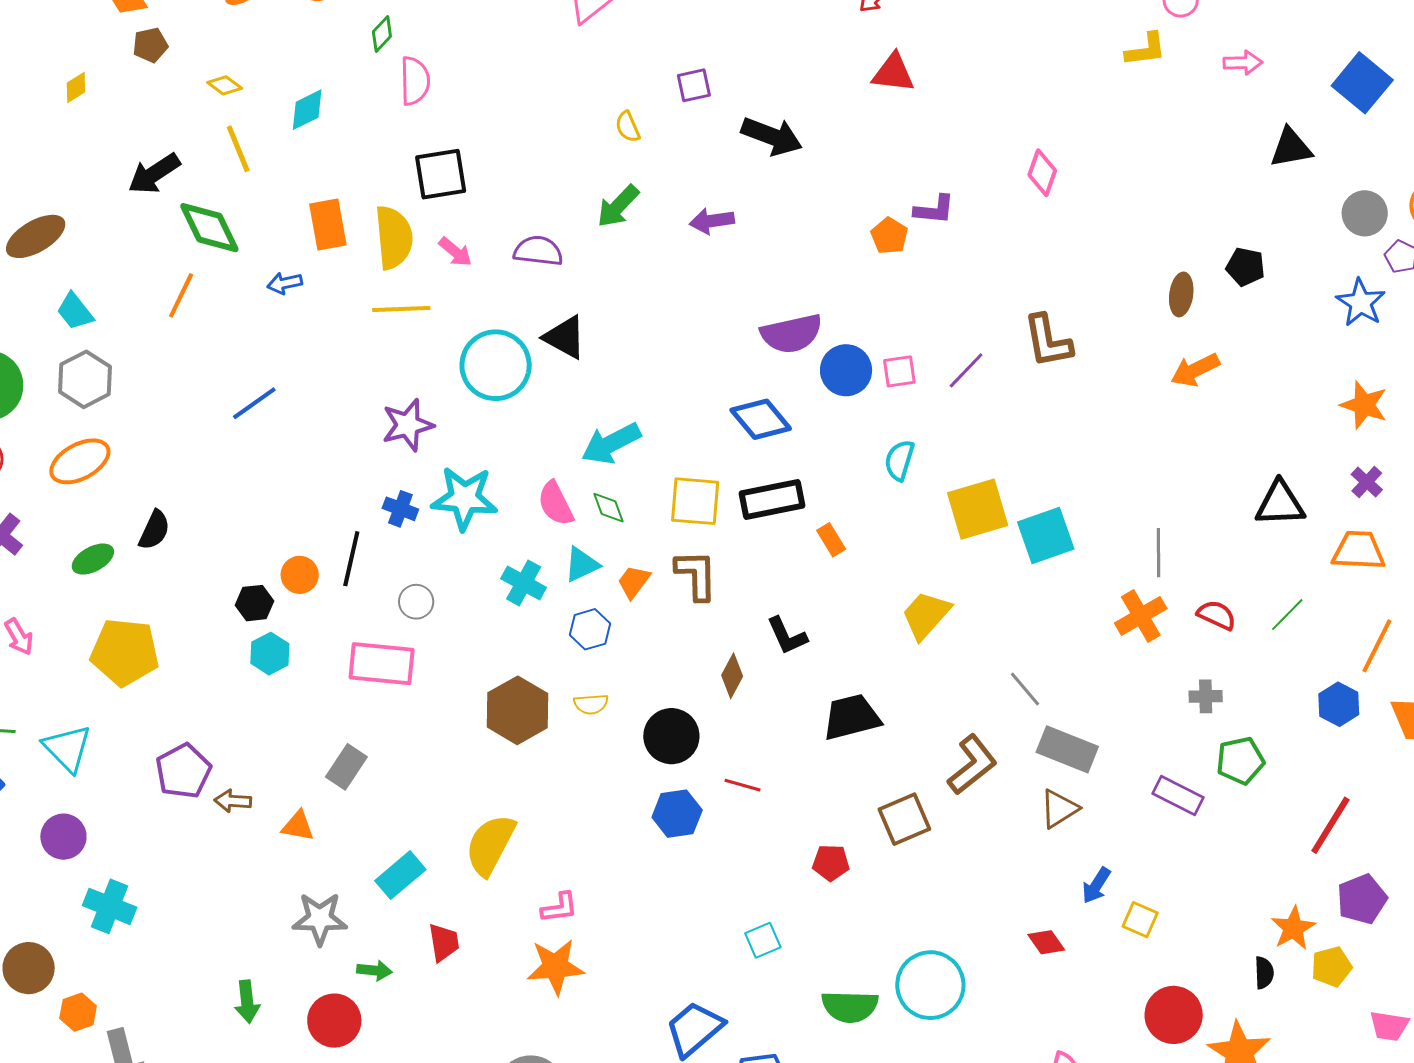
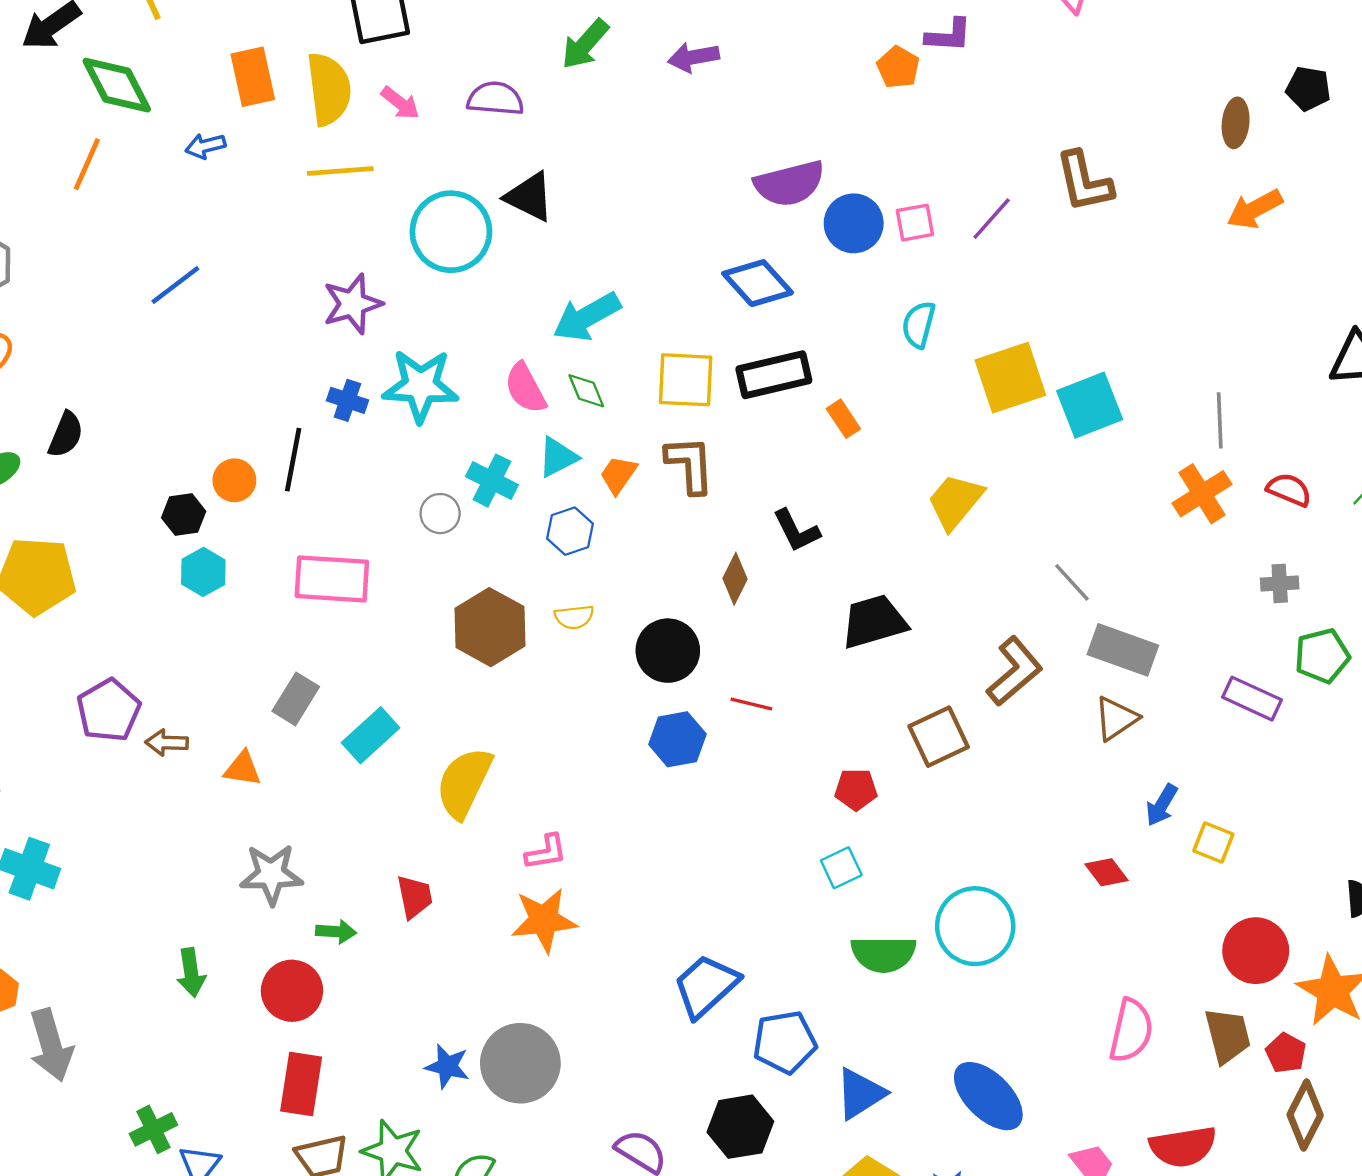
gray circle: (416, 602) -> (440, 514), moved
cyan rectangle: (400, 875) -> (371, 735), moved
cyan square: (763, 940) -> (841, 868), moved

